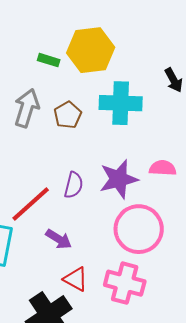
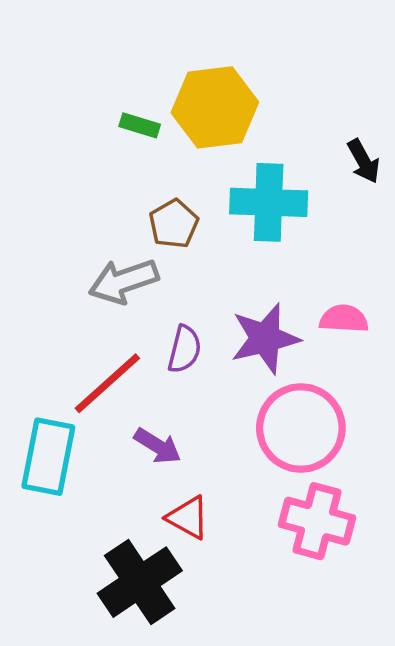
gray arrow: (27, 108) -> (124, 281), moved, turned -126
pink cross: (125, 283) -> (317, 521), moved

